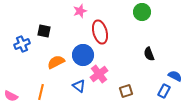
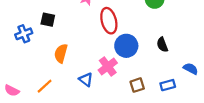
blue circle: (83, 55) -> (126, 46), moved
orange semicircle: (56, 62) -> (61, 53), turned -48
blue rectangle: (164, 91) -> (168, 85), moved, turned 48
orange line: (41, 92) -> (45, 86), turned 35

